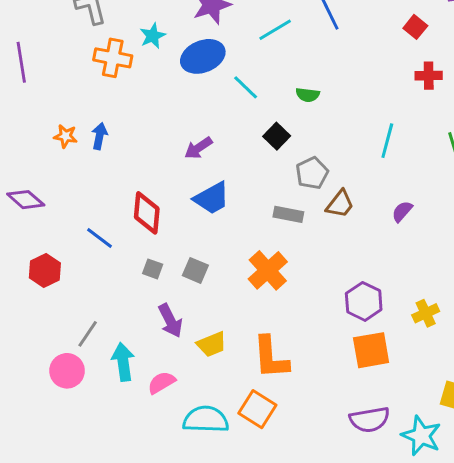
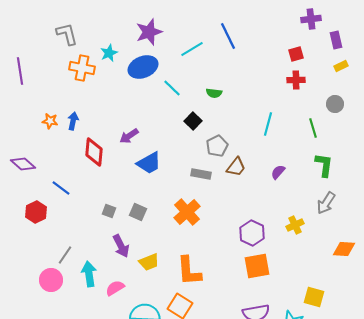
red square: (415, 27) -> (296, 54), moved, turned 35
purple arrow: (198, 148) -> (129, 136), moved
red diamond: (147, 213) -> (94, 152), moved
blue line: (99, 238) -> (61, 188), moved
yellow cross: (426, 313) -> (295, 225), moved

